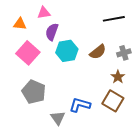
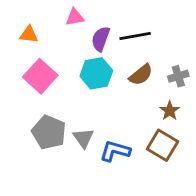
pink triangle: (44, 13) -> (75, 17), moved
black line: (114, 19) -> (135, 36), moved
purple semicircle: (52, 32) -> (101, 39), moved
gray triangle: (58, 118) -> (83, 138), moved

